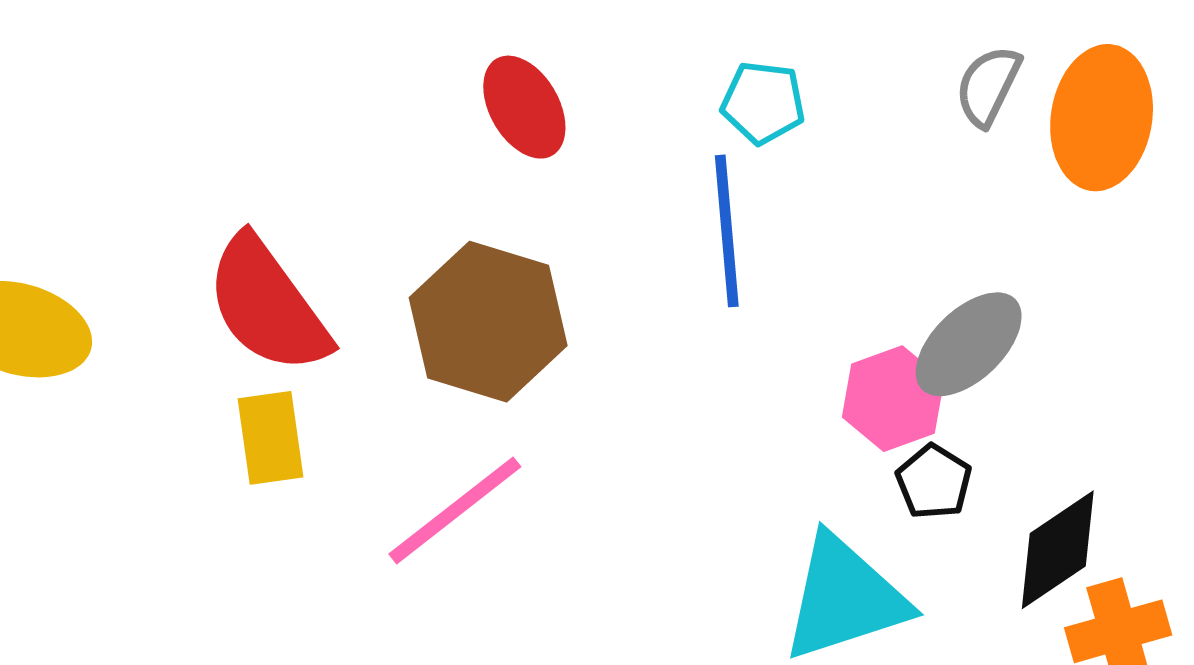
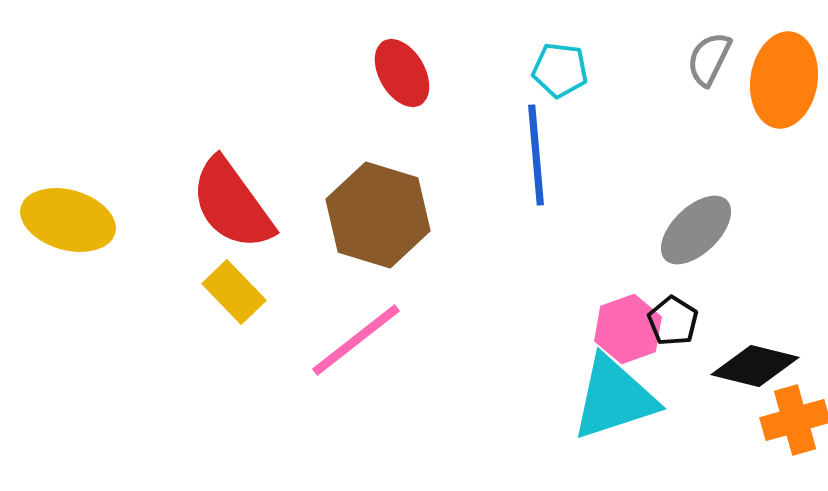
pink hexagon: (893, 399) -> (628, 329), moved
yellow rectangle: (271, 438) -> (234, 292), turned -36
black diamond: (1058, 550) -> (755, 366), turned 48

